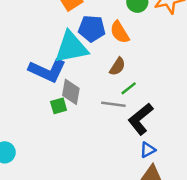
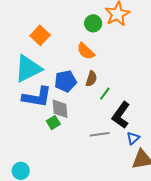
blue pentagon: (92, 29) -> (65, 81), moved
cyan triangle: (71, 47) -> (28, 69), moved
gray line: (113, 104) -> (100, 134), moved

